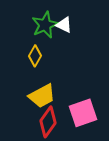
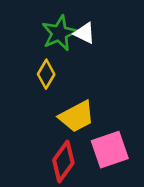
yellow trapezoid: (42, 96) -> (77, 117), moved

